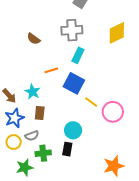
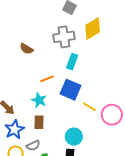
yellow diamond: (117, 33) -> (93, 29), moved
cyan star: (33, 92) -> (39, 100), moved

